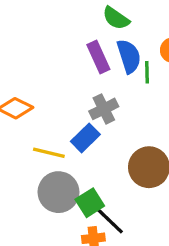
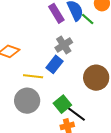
green line: (147, 72) -> (88, 19), turned -40
gray circle: (59, 192) -> (27, 101), moved

